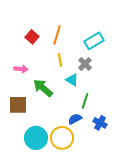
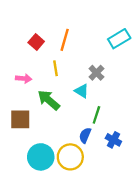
cyan rectangle: (94, 41) -> (119, 39), moved
yellow line: (60, 60) -> (55, 68), moved
blue semicircle: (75, 119) -> (85, 135), turned -40

